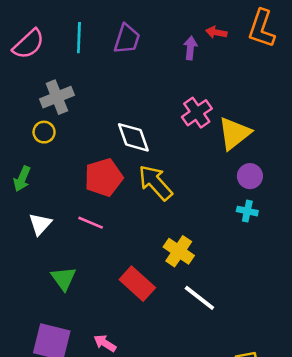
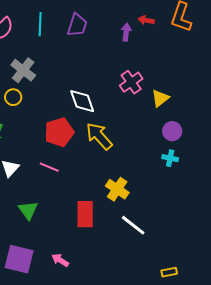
gray cross: (57, 97) -> (23, 70), turned -30
yellow triangle: (234, 133) -> (160, 98), size x0.7
red rectangle: (137, 284) -> (85, 214), turned 48

